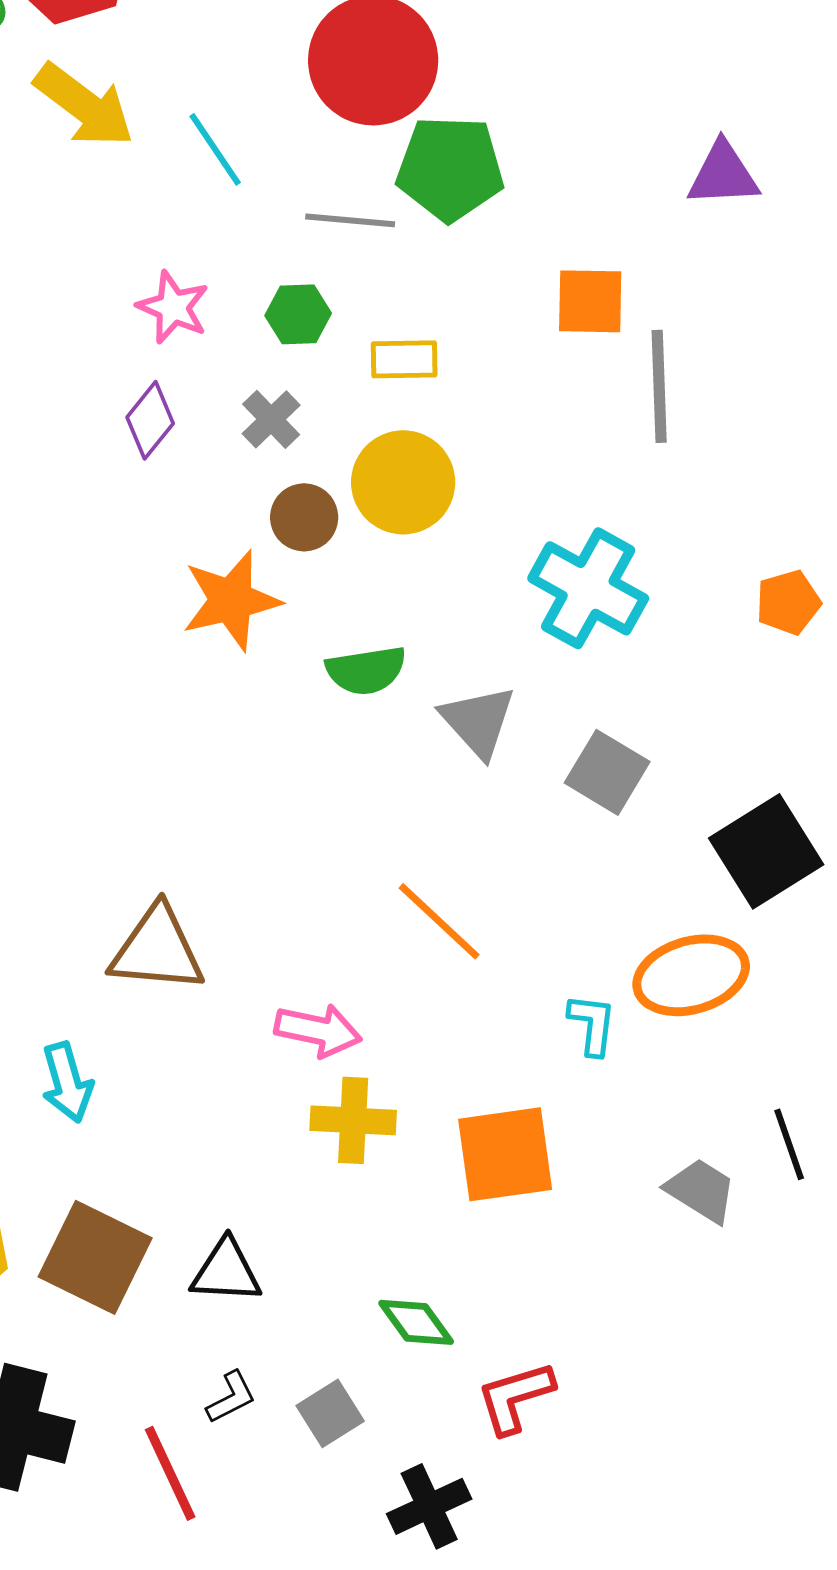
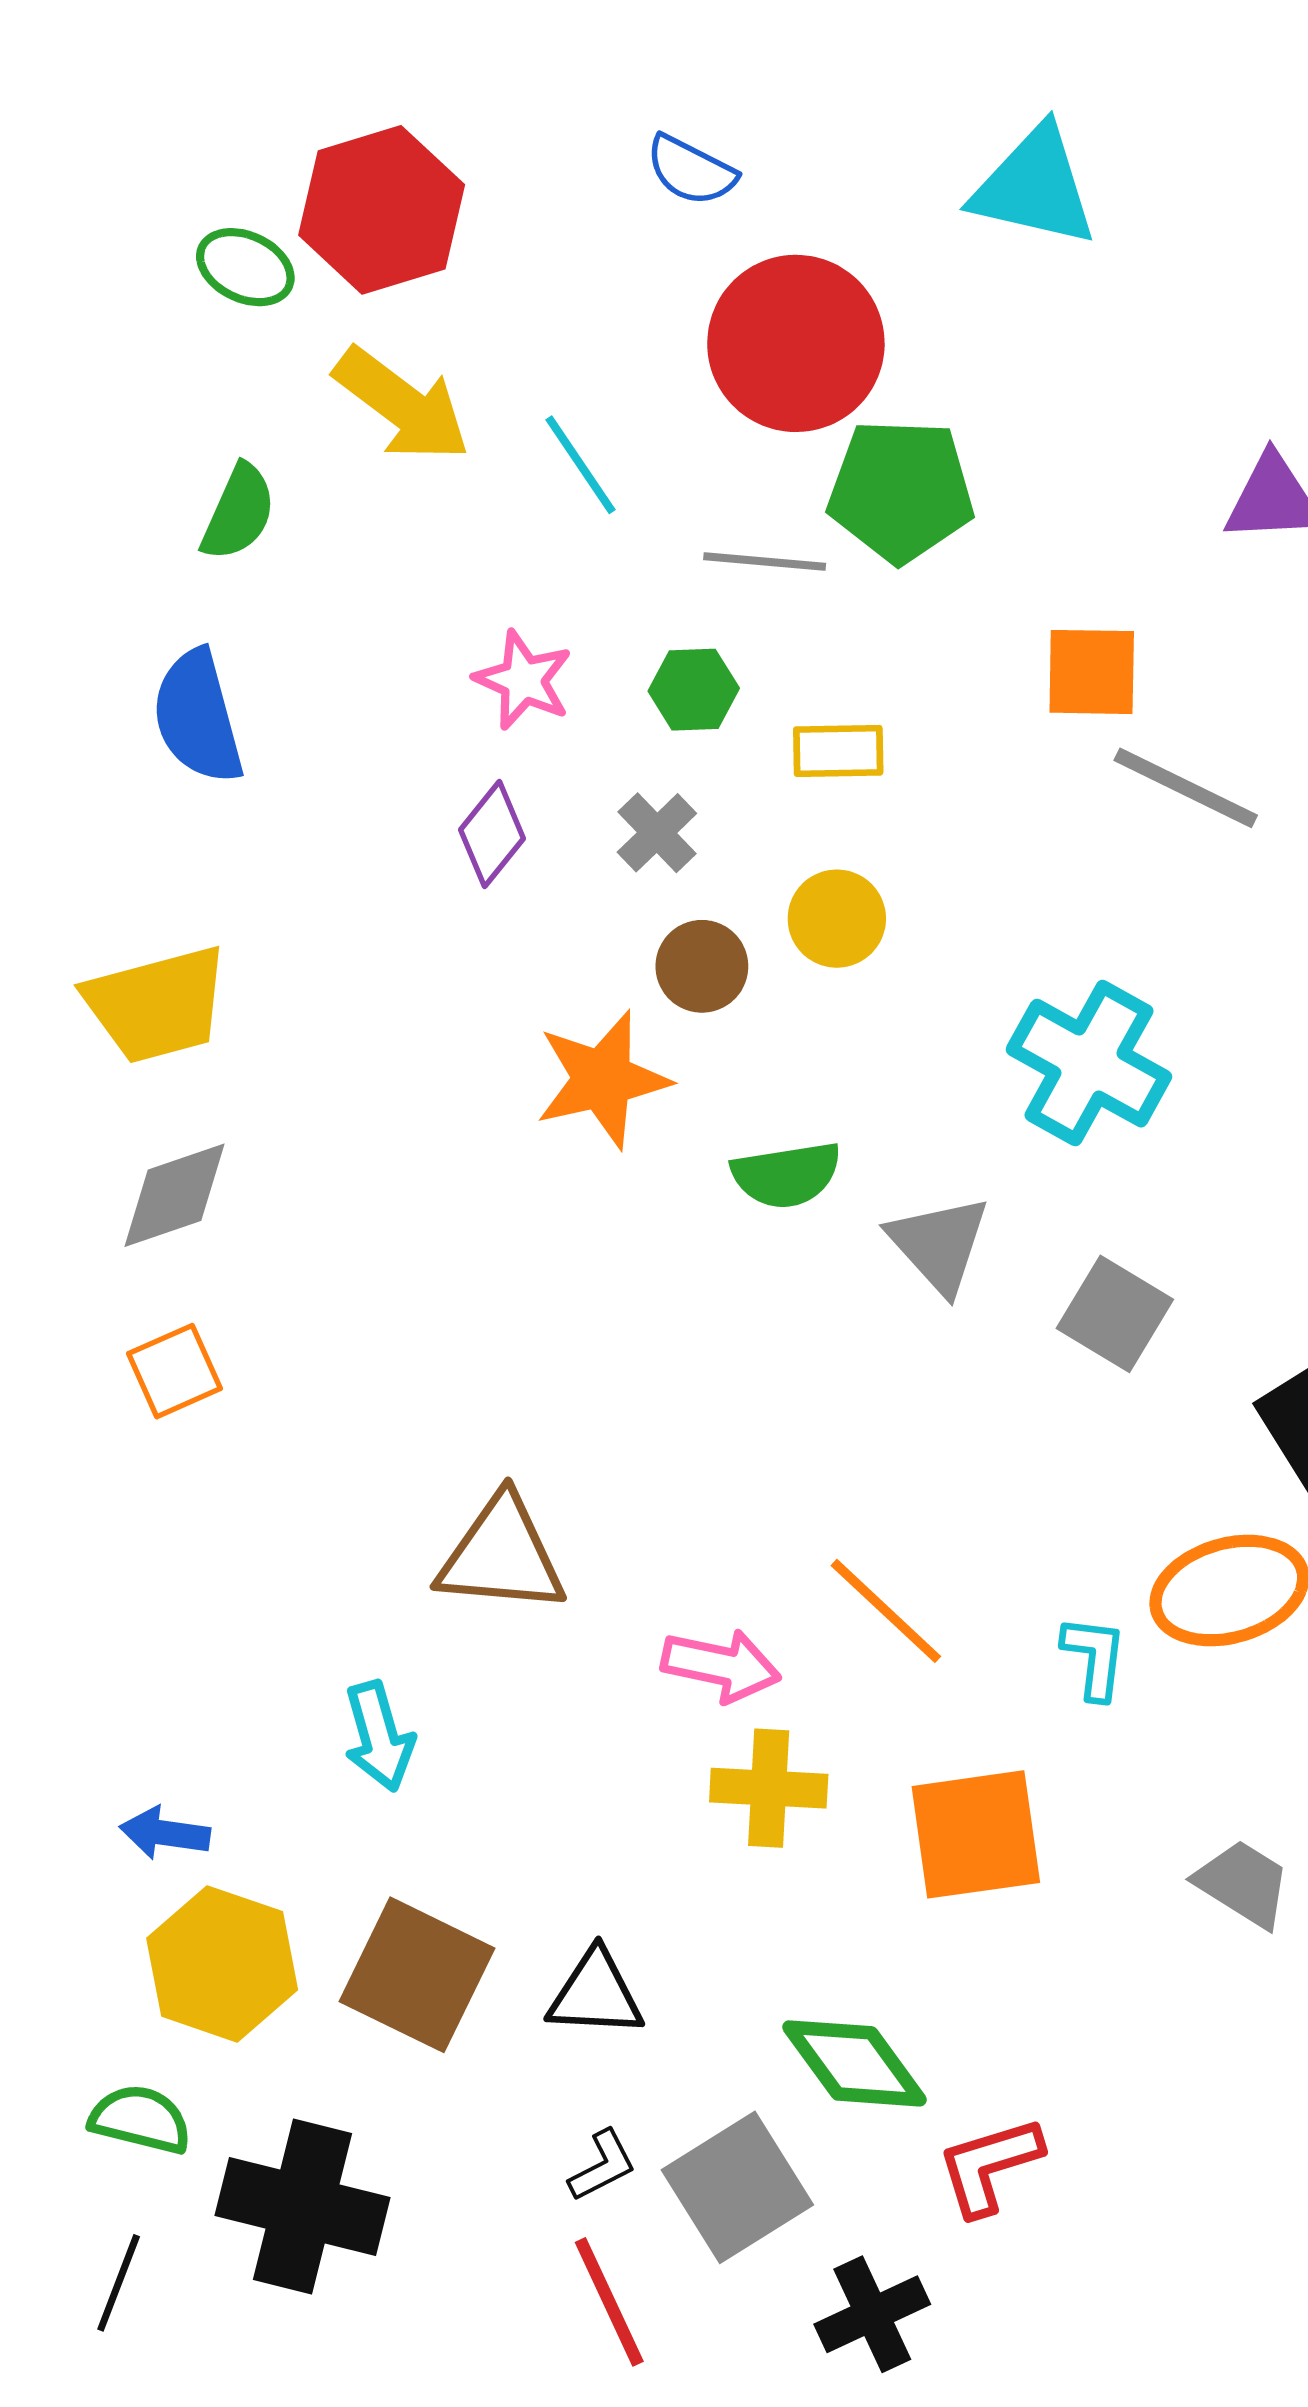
gray line: (659, 386) -> (1186, 788), turned -62
yellow circle: (403, 482) -> (837, 919), size x0.7
orange line: (439, 921) -> (886, 1611), moved
green diamond: (416, 1322) -> (855, 2063), size x1.4
gray square: (330, 1413) -> (737, 2187), size x1.6
red line: (170, 1473) -> (609, 2302), moved

